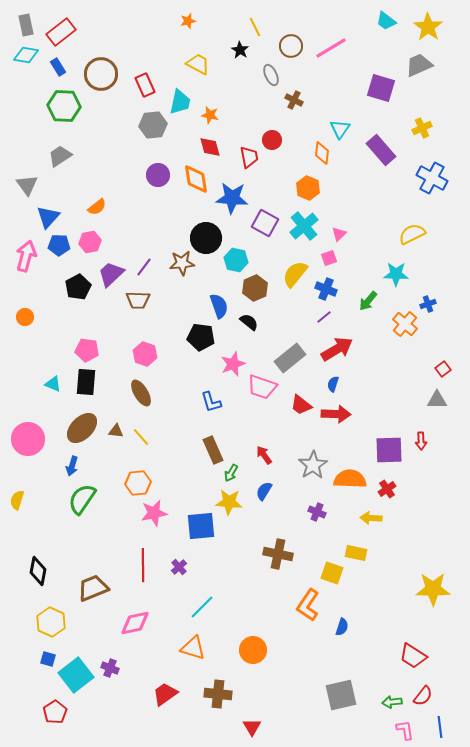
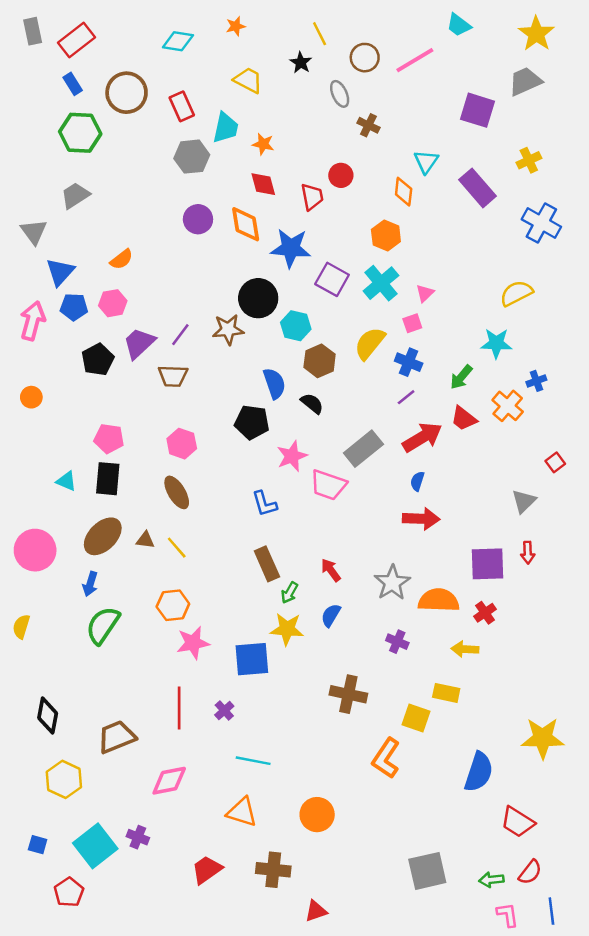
cyan trapezoid: (386, 21) -> (459, 25), moved
cyan diamond: (26, 55) -> (178, 41), moved
gray triangle: (437, 400) -> (524, 501), moved, turned -45
red trapezoid: (301, 405) -> (464, 418), moved
cyan line: (202, 607) -> (253, 761), turned 56
blue semicircle: (342, 627) -> (479, 772), moved, size x1.8
blue square: (48, 659) -> (38, 845), moved
red triangle: (252, 727) -> (316, 911), turned 42

